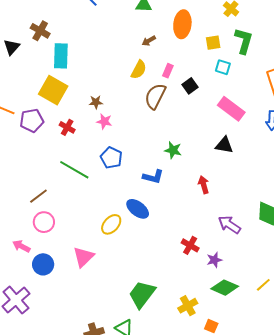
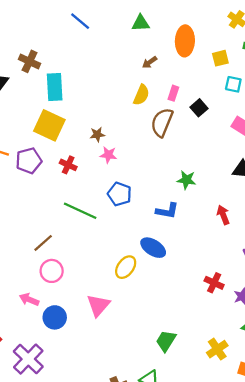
green trapezoid: (142, 294) -> (166, 341), size x0.7

